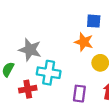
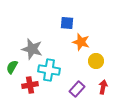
blue square: (94, 21) -> (67, 23), moved
purple rectangle: (79, 94) -> (77, 89), turned 35

